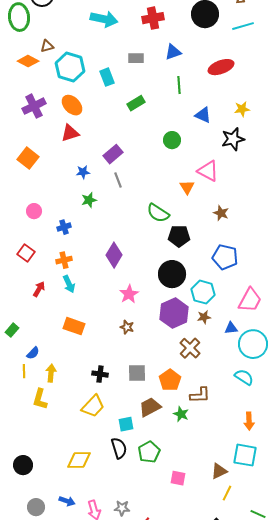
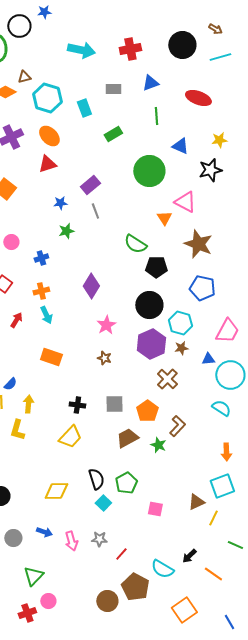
red ellipse: (221, 67) -> (198, 98), turned 40
green circle: (172, 140) -> (149, 171), size x1.8
brown star: (221, 213) -> (198, 244), size x1.8
brown L-shape: (200, 395) -> (177, 426), turned -45
cyan square: (126, 424) -> (103, 503), moved, turned -35
cyan square: (245, 455) -> (222, 486), turned -30
yellow line: (227, 493) -> (213, 518), moved

